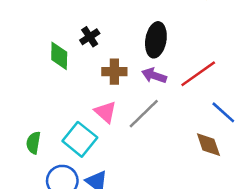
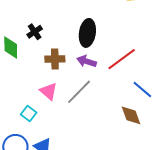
cyan square: (80, 139) -> (29, 114), size x0.6

